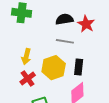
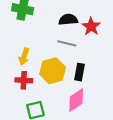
red cross: (28, 79) -> (24, 80), turned 35

